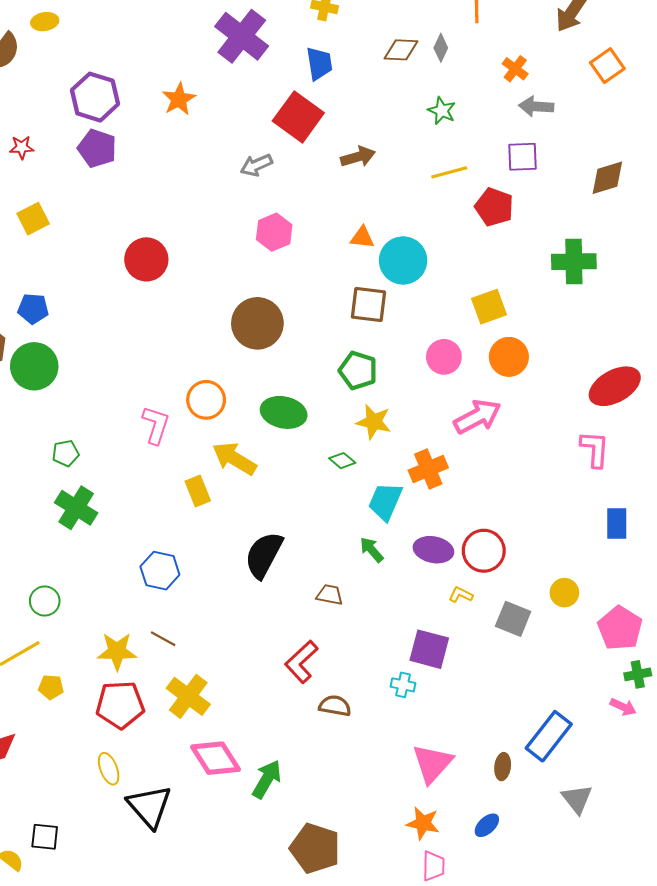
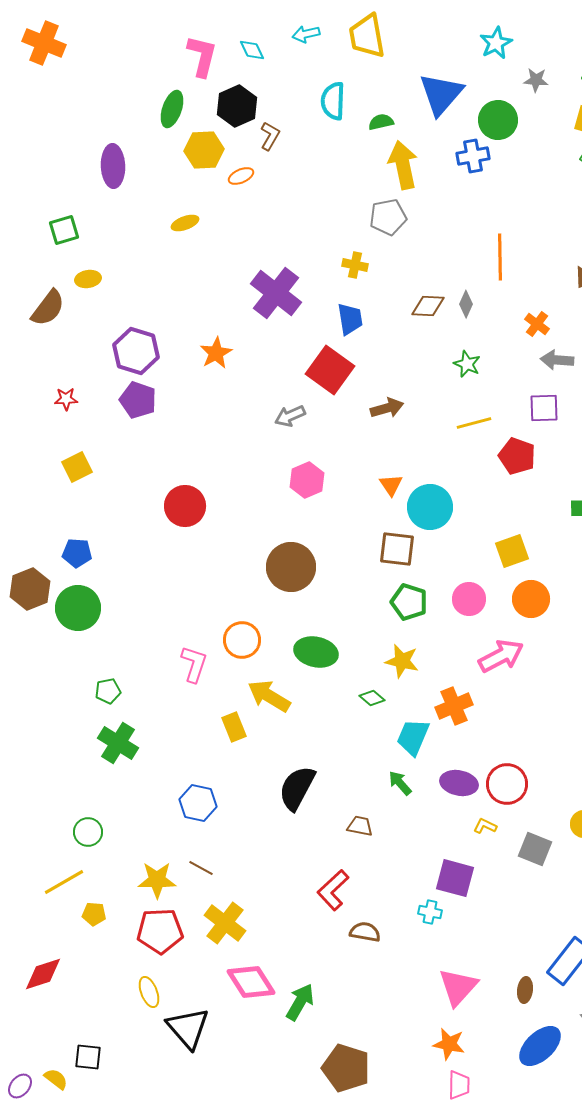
orange triangle: (362, 237) -> (391, 485), turned 50
green pentagon: (358, 371) -> (409, 602), moved
blue ellipse: (487, 825) -> (540, 1046), moved, size x1.8

